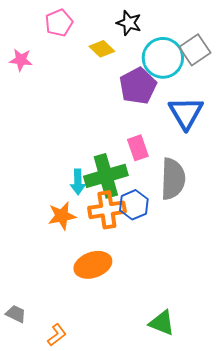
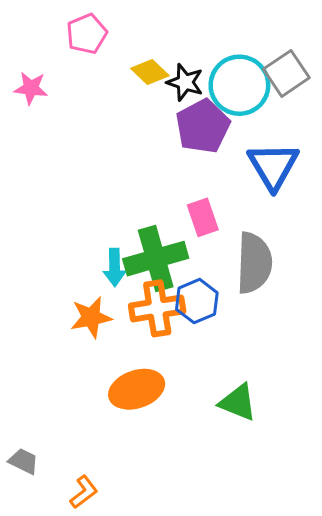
black star: (129, 23) -> (185, 82), moved
green triangle: (162, 323) -> (238, 402), moved

